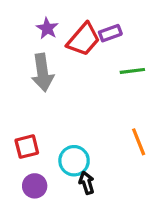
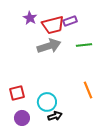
red trapezoid: (83, 39) -> (53, 25), turned 35
gray arrow: (43, 72) -> (49, 46), moved, turned -100
black arrow: (87, 183) -> (55, 116), turned 88

